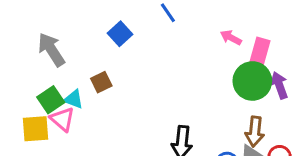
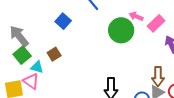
pink rectangle: (260, 51) -> (156, 23), turned 36
green circle: (252, 81) -> (121, 30), moved
green square: (51, 100) -> (22, 55), moved

